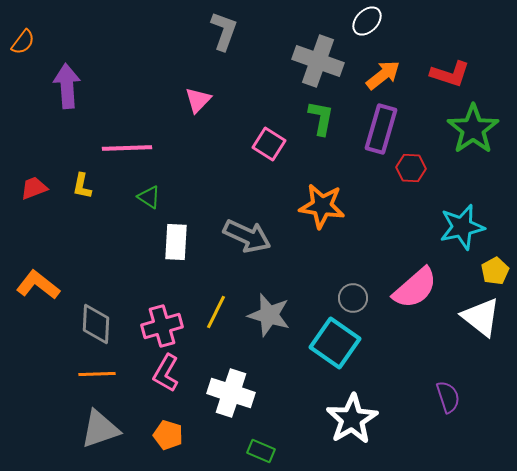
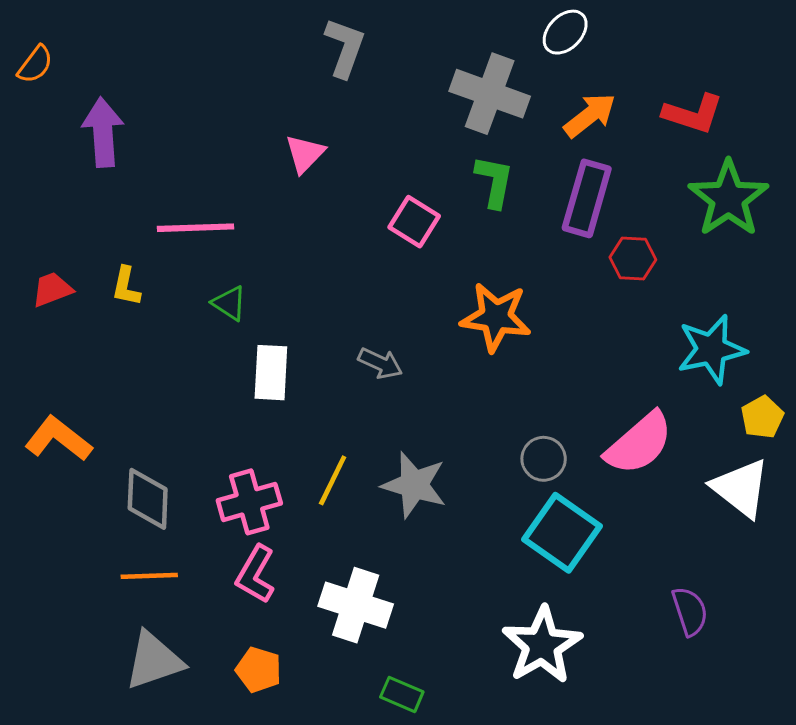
gray arrow: (247, 236) -> (380, 363), size x0.6
cyan square: (335, 343) -> (562, 533), moved

